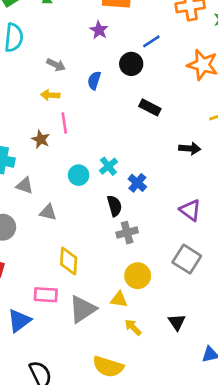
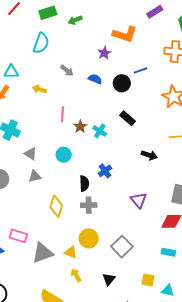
blue semicircle: (94, 80) -> (95, 79), moved, turned 80
yellow arrow: (50, 95) -> (39, 89), moved
brown star: (41, 139) -> (80, 127), moved
cyan cross: (108, 166) -> (100, 131), moved, turned -32
gray triangle: (25, 186) -> (31, 154), moved
gray triangle: (48, 212) -> (35, 176), turned -40
gray square: (187, 259) -> (122, 247), moved
yellow diamond: (69, 261) -> (56, 206), moved

